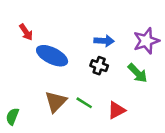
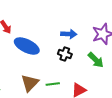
green line: (84, 103) -> (53, 84), turned -40

